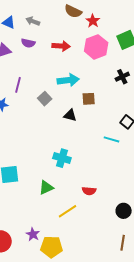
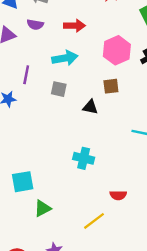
pink hexagon: (96, 47) -> (117, 50), moved
cyan arrow: (68, 80) -> (65, 58), moved
gray square: (45, 99) -> (59, 89), turned -32
green triangle: (46, 188) -> (43, 208), moved

